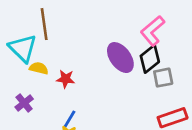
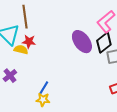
red star: (66, 79) -> (29, 42), moved

